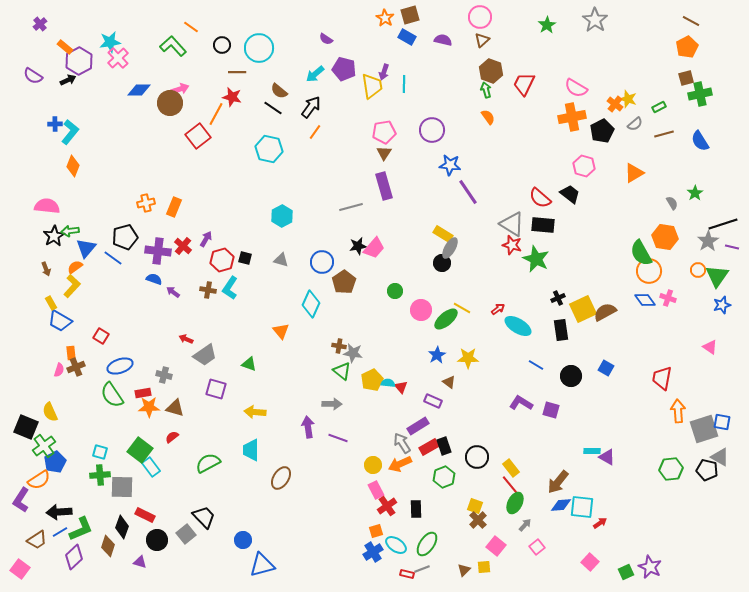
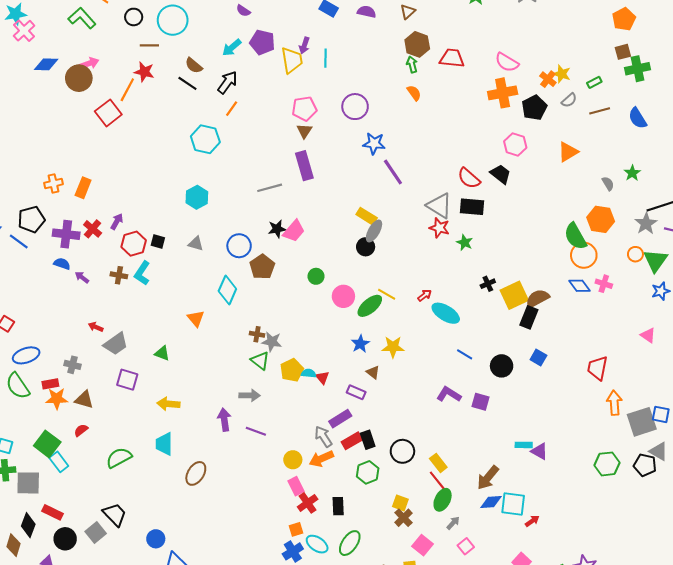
red trapezoid: (524, 84) -> (452, 58), turned 70
cyan hexagon: (269, 149) -> (205, 139), moved
green star: (536, 259) -> (465, 243), size x0.6
black rectangle: (561, 330) -> (529, 317), moved, turned 30

